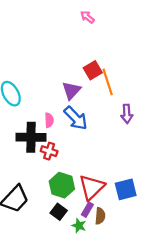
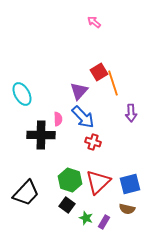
red cross: (49, 151) -> (93, 142), moved
purple rectangle: (87, 210) -> (104, 222), moved
brown semicircle: (100, 216) -> (127, 209), moved, turned 98

